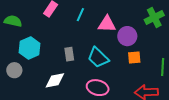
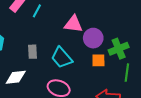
cyan line: (80, 15) -> (37, 11), moved
green cross: (154, 17) -> (119, 49), moved

